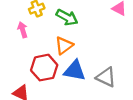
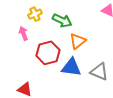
orange triangle: (64, 46) -> (78, 41), moved
red hexagon: (44, 68) -> (48, 53), moved

